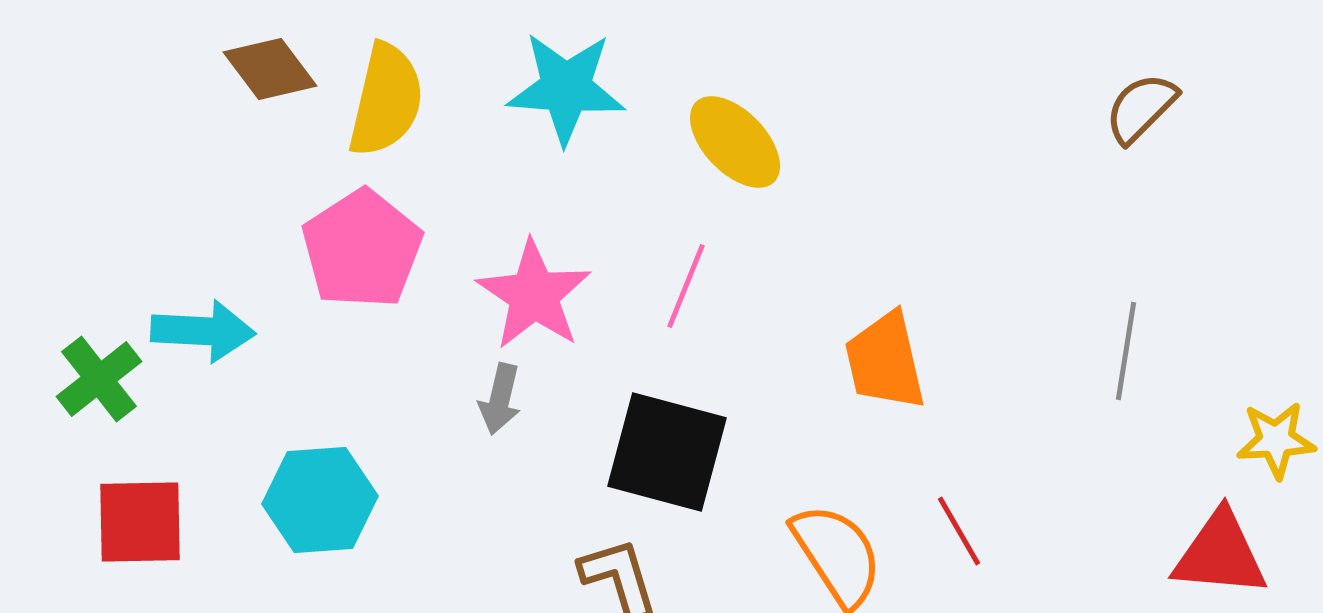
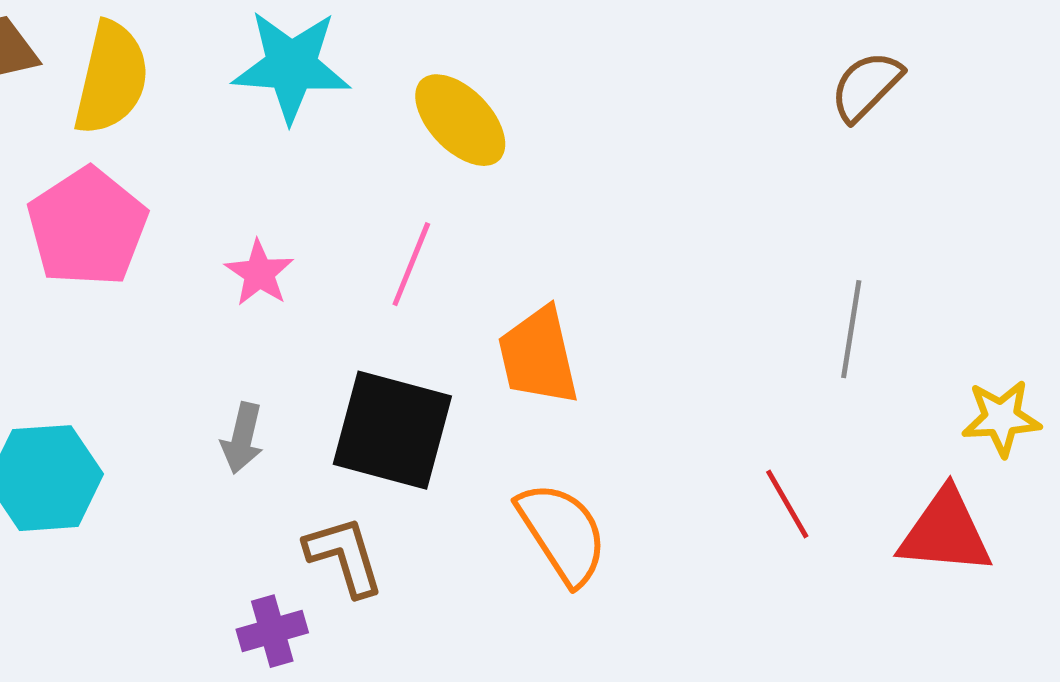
pink star: (534, 295) -> (259, 273), size x0.6
orange trapezoid: (885, 361) -> (538, 356), moved
gray arrow: (500, 399) -> (242, 438), moved
red line: (959, 531) -> (787, 504), moved

